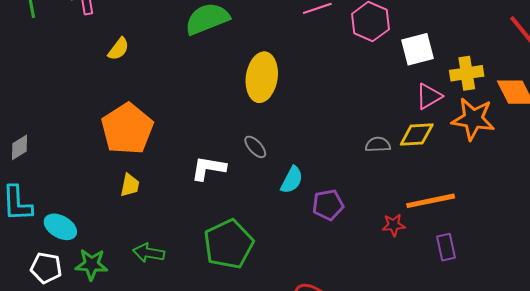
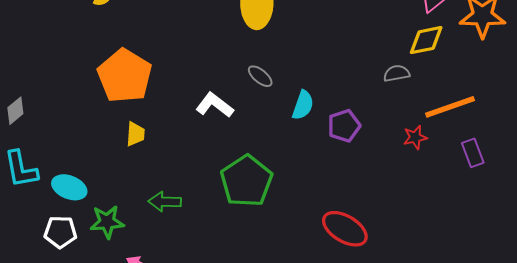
gray semicircle: (378, 145) -> (397, 73), moved
white L-shape: (208, 168) -> (215, 105), turned 36

